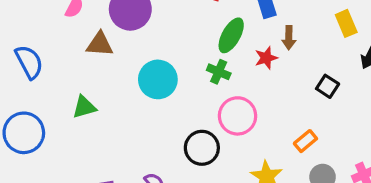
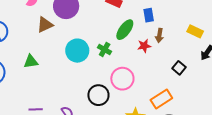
yellow rectangle: (346, 23) -> (195, 31), turned -49
brown triangle: (100, 44) -> (45, 25), turned -36
green cross: (219, 72) -> (105, 50), moved
orange rectangle: (305, 141) -> (161, 99), size x1.5

